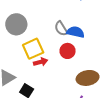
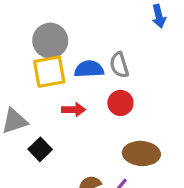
blue semicircle: (76, 32) -> (89, 69), moved, turned -30
yellow square: (33, 49) -> (49, 72), moved

